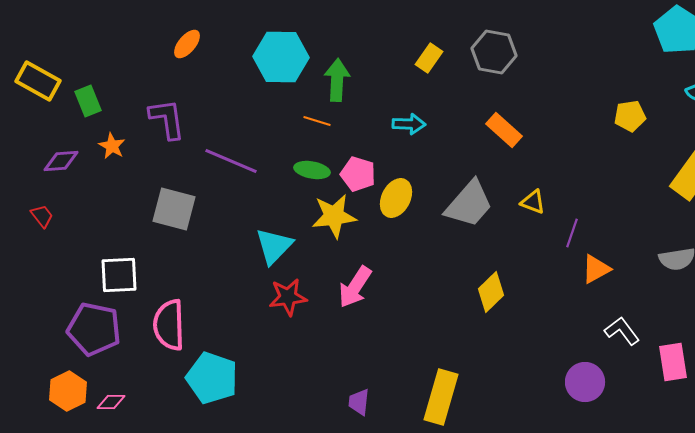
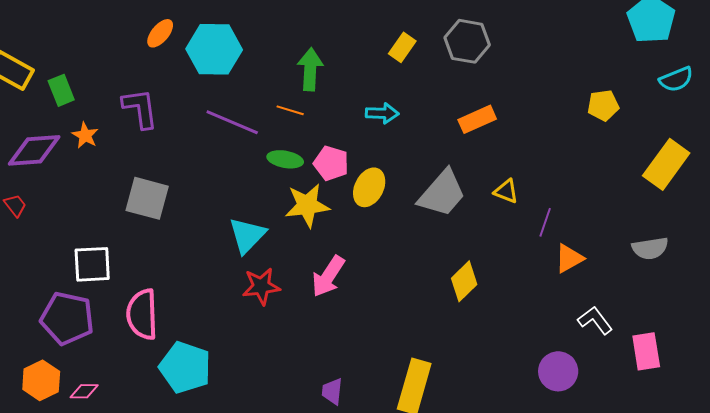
cyan hexagon: (281, 57) -> (214, 49), moved
orange rectangle: (504, 130) -> (477, 119), turned -66
purple diamond: (61, 161) -> (34, 150), size x1.5
purple line: (231, 161) -> (232, 122), moved

